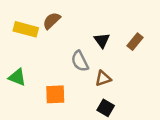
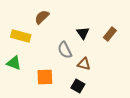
yellow rectangle: (26, 29) -> (21, 36), moved
brown triangle: (103, 78) -> (84, 64), turned 32
black square: (106, 108) -> (78, 86), moved

